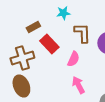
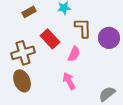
brown rectangle: (33, 27) -> (29, 12), moved
pink arrow: (78, 85) -> (69, 81), moved

